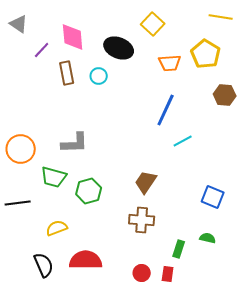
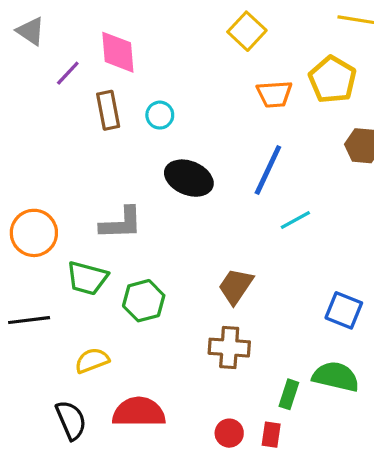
black ellipse: (119, 48) -> (189, 178), moved
green semicircle: (208, 238) -> (336, 377), size x1.8

